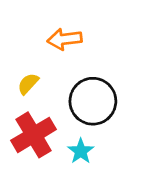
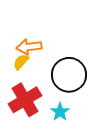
orange arrow: (65, 39) -> (29, 47), moved

